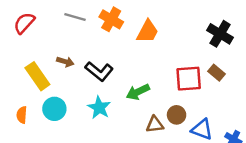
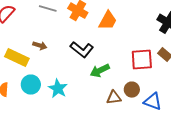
black L-shape: (99, 71) -> (82, 50), moved
yellow rectangle: (37, 76) -> (17, 58), turned -30
cyan star: (99, 108) -> (58, 89), moved

